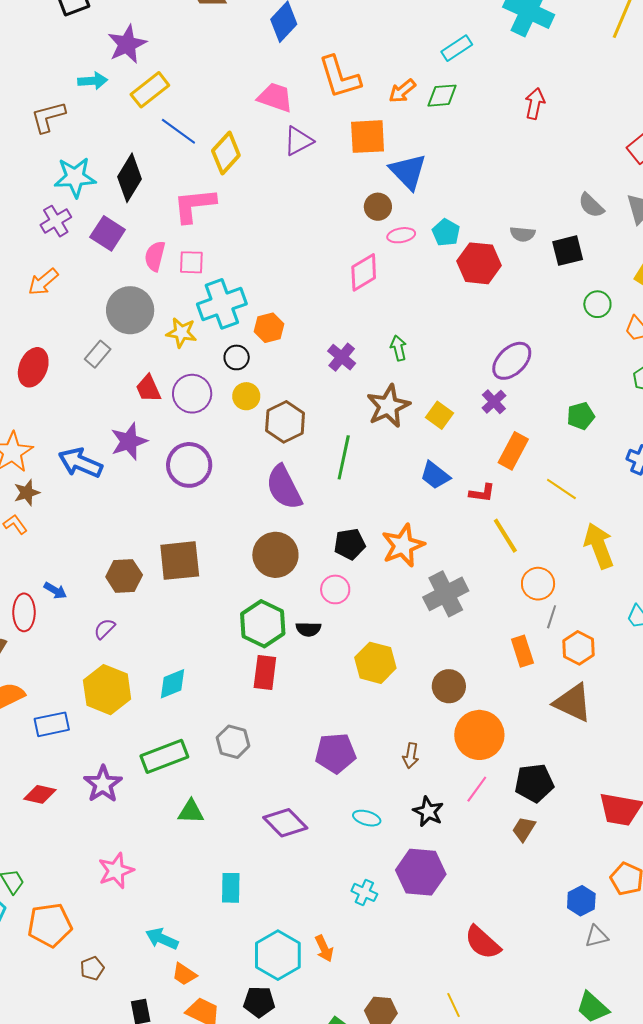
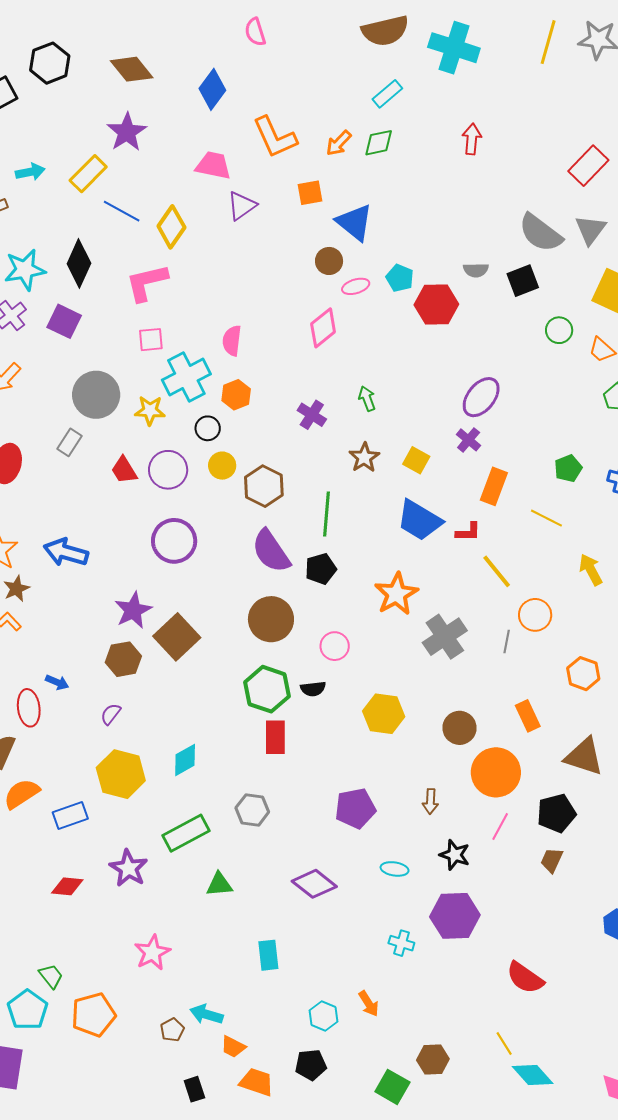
purple star: (127, 44) -> (127, 132), moved
orange square: (368, 137) -> (310, 193), size x0.7
gray semicircle: (591, 205) -> (540, 233), size x1.6
pink semicircle: (155, 256) -> (232, 341), moved
brown star: (388, 406) -> (364, 458), size x0.7
green pentagon: (581, 416) -> (568, 468), moved
purple star: (129, 441) -> (133, 610), moved
blue trapezoid: (435, 475) -> (419, 520), size x1.5
black pentagon: (350, 544) -> (321, 569), moved
yellow arrow: (599, 546) -> (591, 570), size x0.7
brown square: (180, 561) -> (177, 637), turned -30
gray line: (552, 617) -> (507, 642), moved
orange rectangle: (522, 651) -> (528, 716), moved
brown triangle: (573, 703) -> (584, 757), moved
cyan hexagon: (278, 955) -> (323, 1016), size x0.6
brown pentagon: (92, 968) -> (172, 1030), moved

